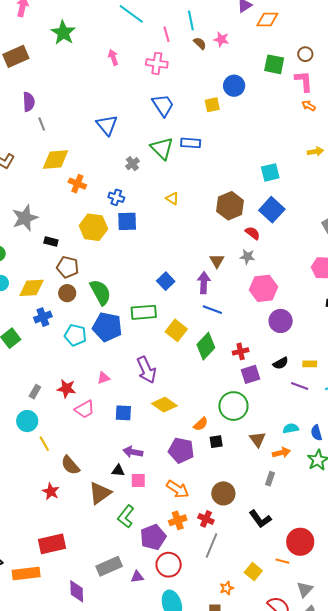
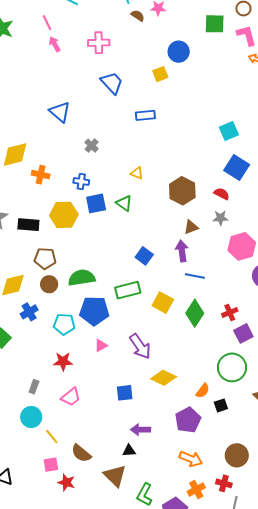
pink line: (167, 34) -> (47, 23), moved
green triangle: (162, 148) -> (124, 203), moved, size x0.7
brown hexagon: (230, 206) -> (182, 191), moved
black rectangle: (51, 241) -> (28, 225), moved, size x1.5
brown triangle: (217, 261) -> (191, 227), turned 49
green semicircle: (100, 292) -> (82, 278), turned -60
pink triangle: (104, 378) -> (101, 345), moved
red star: (66, 388) -> (63, 361), moved
pink trapezoid: (85, 409) -> (71, 397), moved
purple pentagon: (181, 450) -> (188, 420), turned -30
pink square: (138, 481) -> (51, 465), moved
brown triangle: (100, 493) -> (115, 476), turned -30

